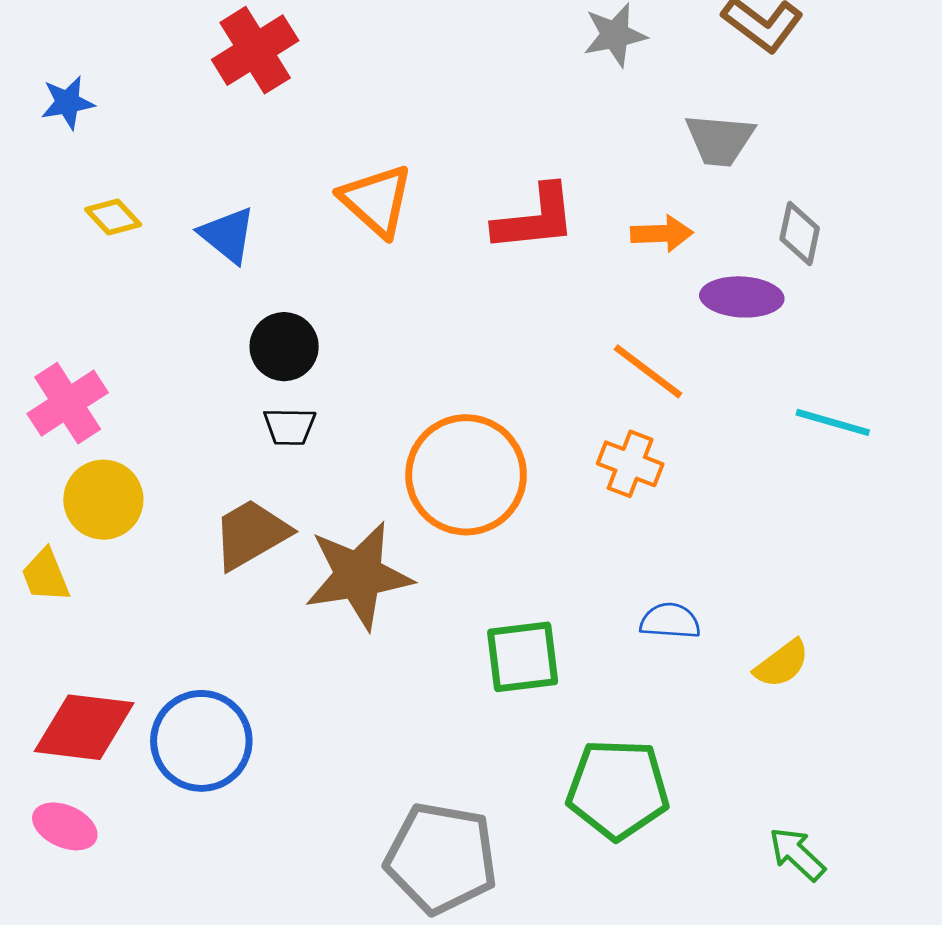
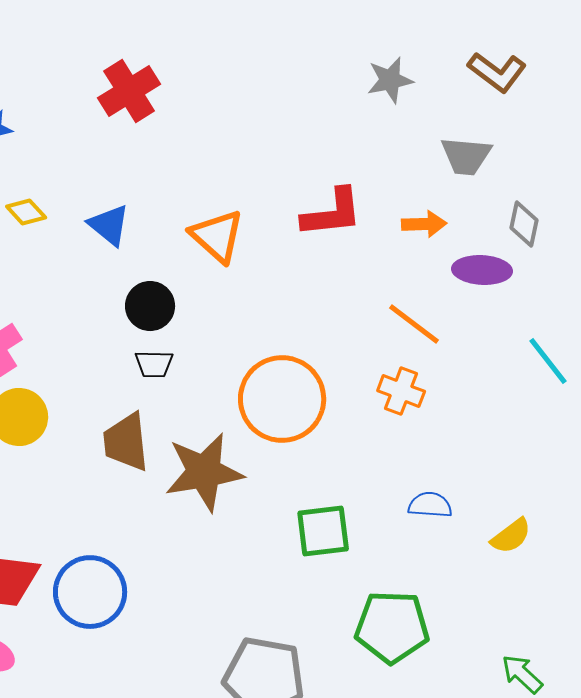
orange triangle: (376, 200) -> (217, 236), moved
cyan line: (833, 422) -> (548, 361), turned 36
brown trapezoid: (251, 534) -> (126, 442), turned -66

